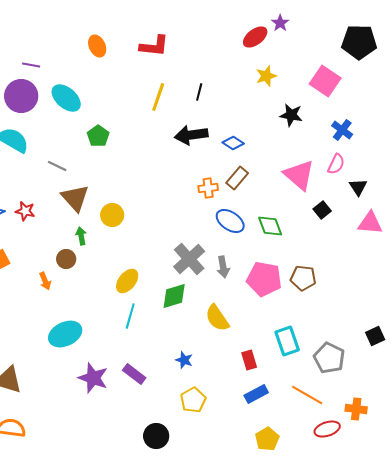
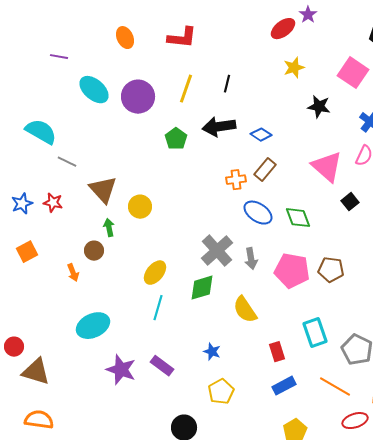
purple circle: (21, 96) -> (138, 97), moved
green pentagon: (98, 136) -> (176, 139), moved
gray line: (57, 166) -> (67, 162), moved

